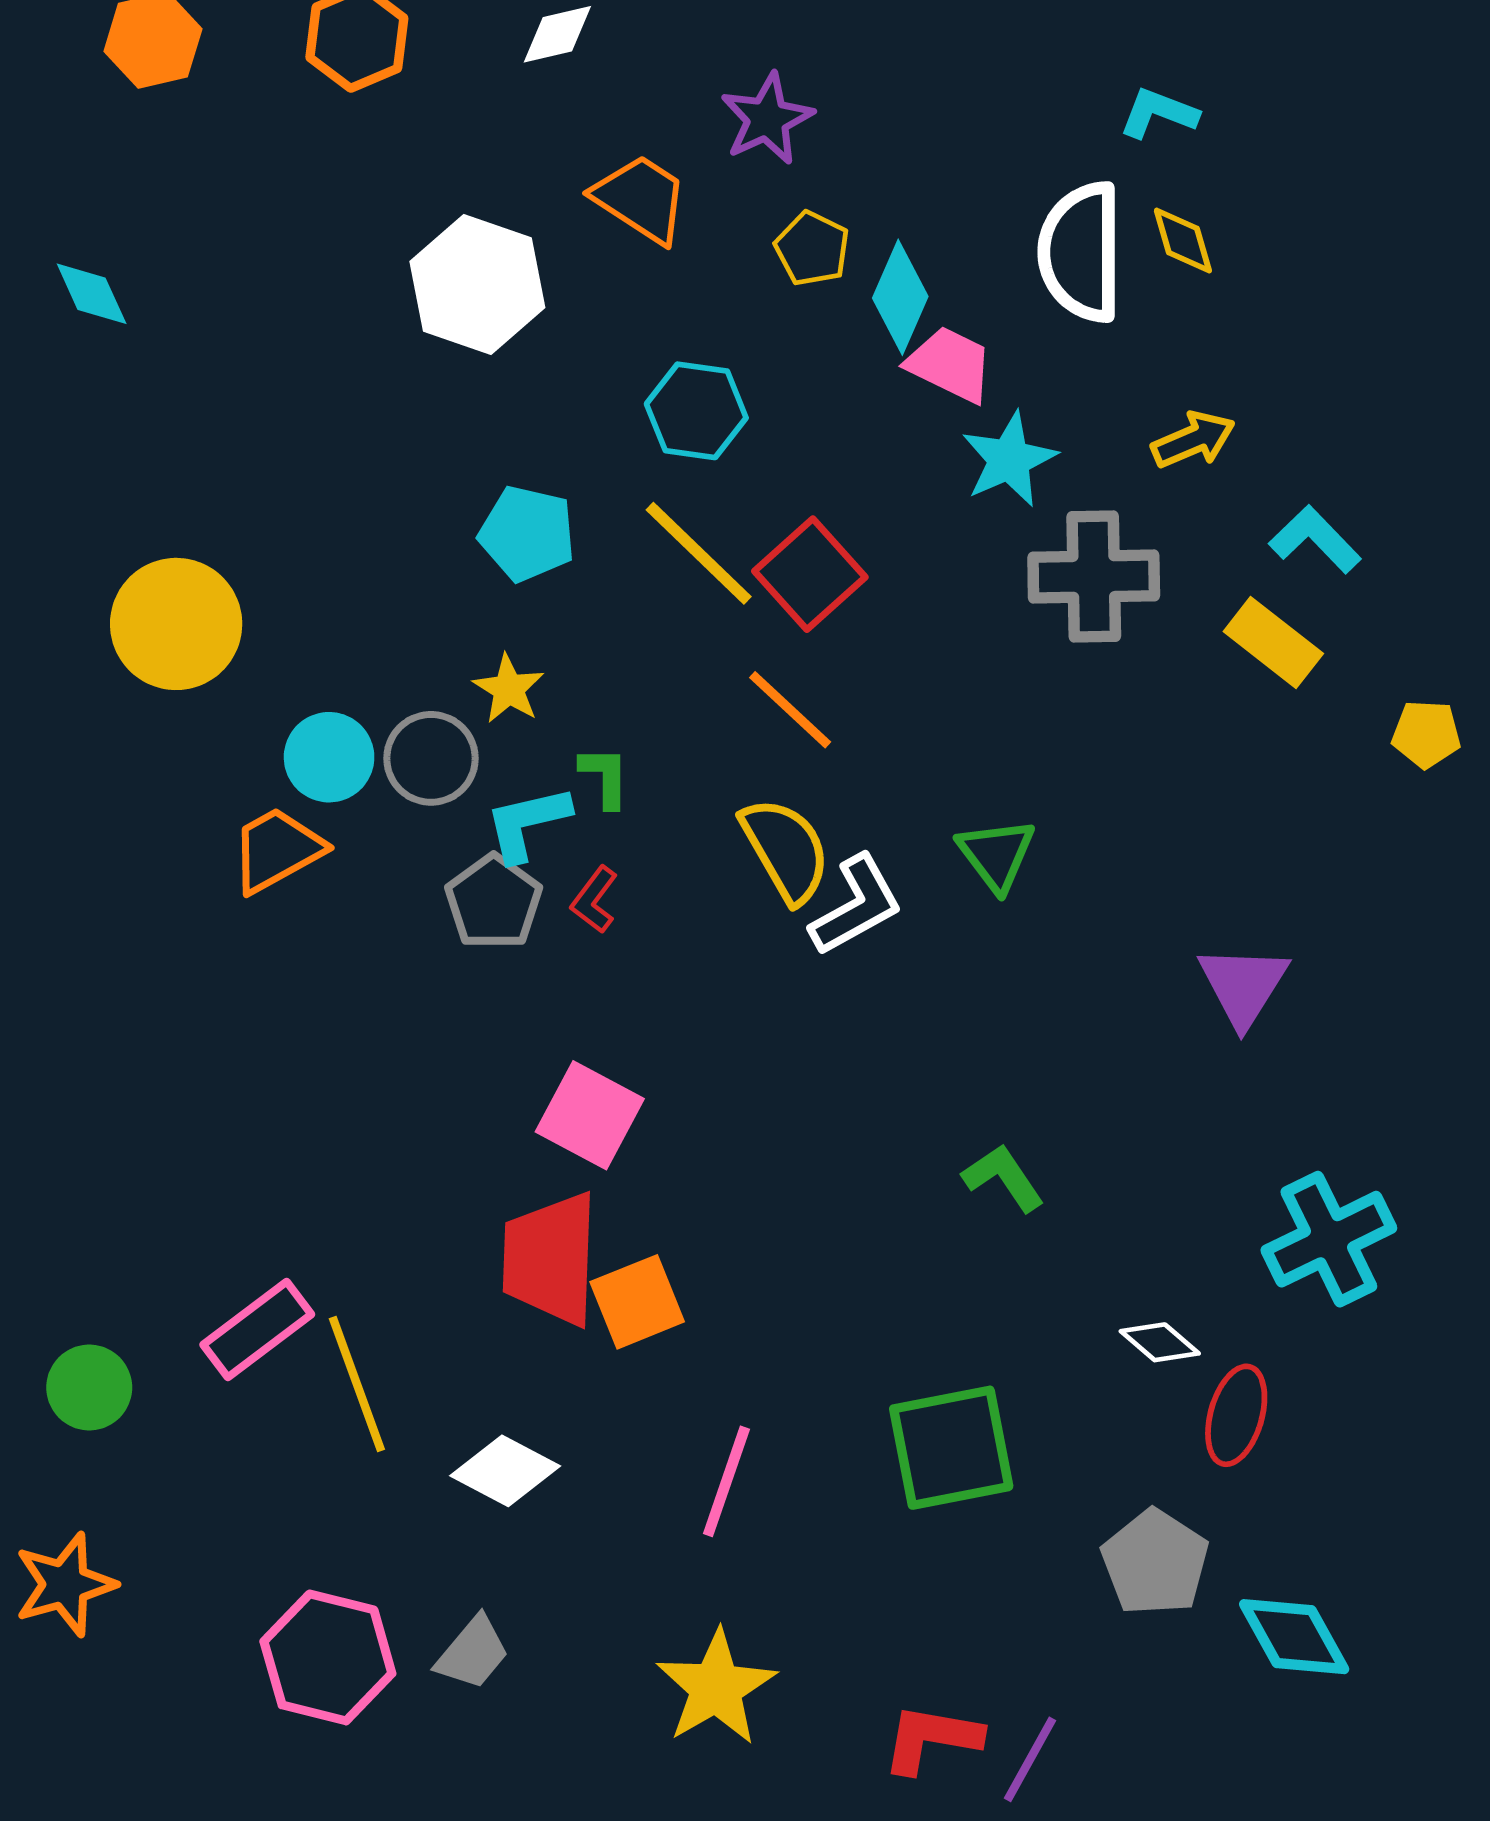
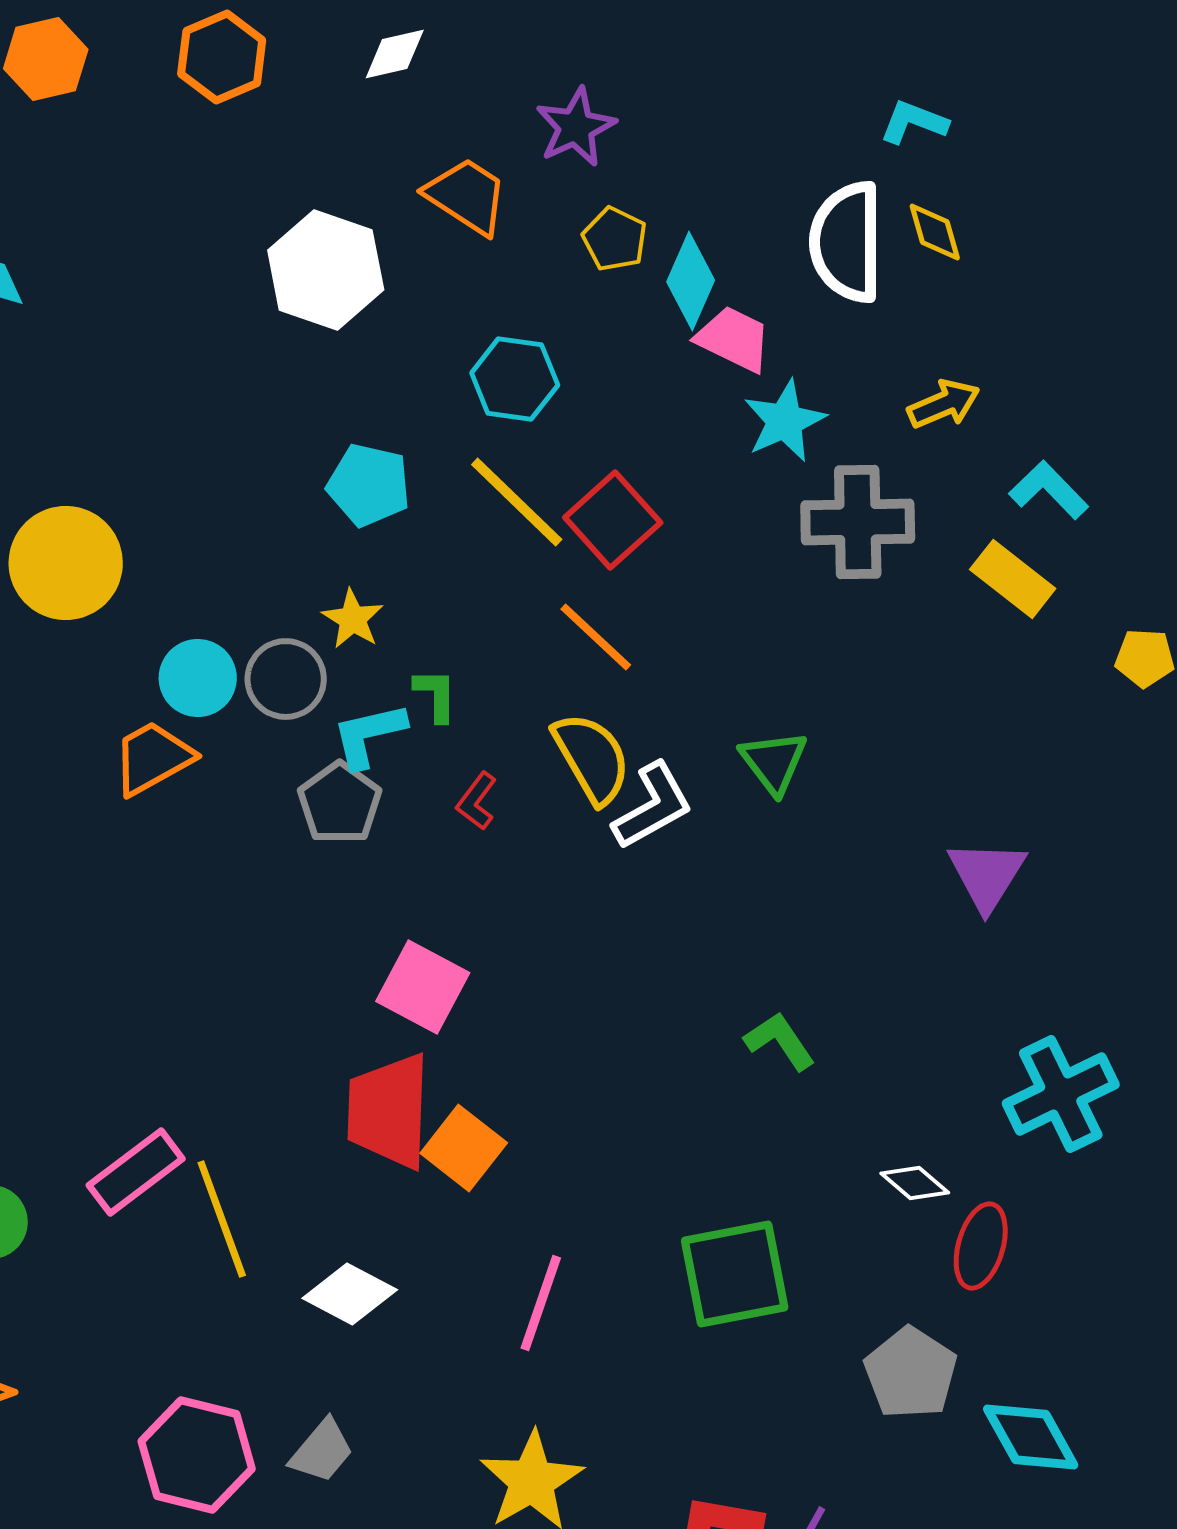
red L-shape: (594, 900) -> (477, 801), moved
orange square: (637, 1302) -> (464, 1148), turned -30

